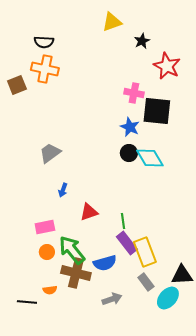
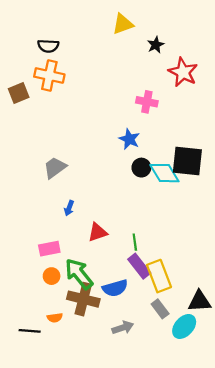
black square: (157, 111) -> (187, 161), moved
blue star: (130, 127) -> (129, 139), moved

